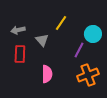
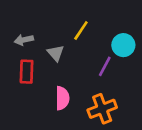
orange cross: (88, 75) -> (102, 109), moved

